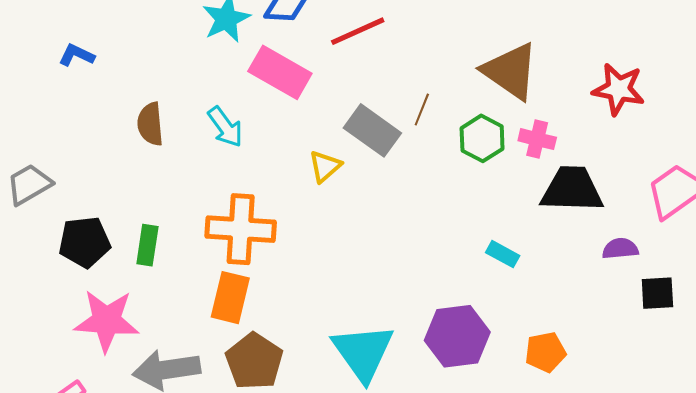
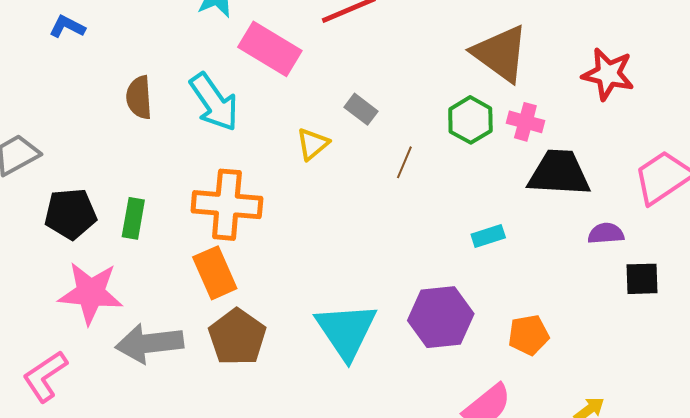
brown line: (422, 110) -> (404, 162), moved
cyan arrow: (225, 127) -> (214, 102), size x1.4
gray rectangle: (372, 130) -> (361, 109), size x0.6
cyan rectangle: (503, 254) -> (488, 236), turned -48
orange rectangle: (230, 298) -> (215, 273), turned -39

